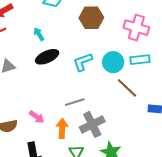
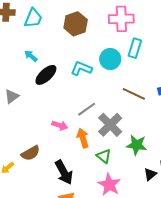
cyan rectangle: (140, 60) -> (135, 48), turned -48
cyan L-shape: (83, 62) -> (81, 68), turned 60
brown line: (127, 88) -> (134, 94), moved
pink arrow: (37, 117) -> (60, 125), moved

